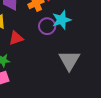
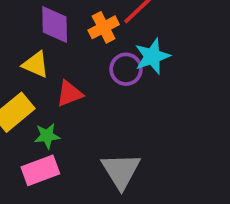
gray triangle: (69, 60) -> (121, 171), moved

